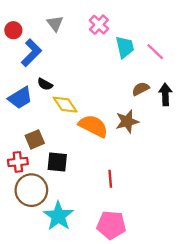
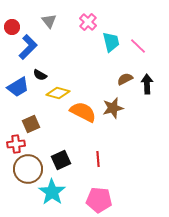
yellow diamond: (65, 105) -> (58, 93), turned -40
black square: (57, 162) -> (61, 160), moved, turned -30

